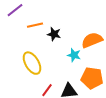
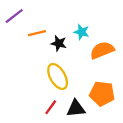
cyan star: (74, 55) -> (82, 32), moved
yellow ellipse: (32, 63) -> (58, 76), moved

